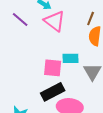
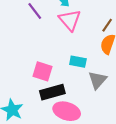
pink square: (53, 68) -> (43, 71), moved

